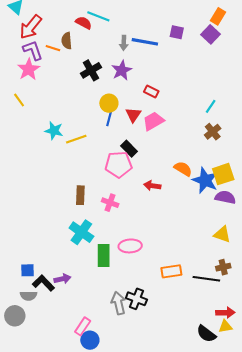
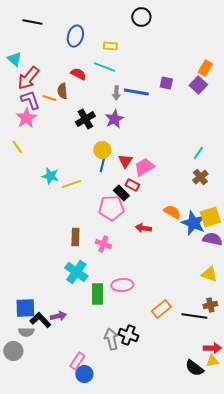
cyan line: (98, 16) -> (104, 67), moved
red rectangle: (151, 92) -> (132, 185), moved
blue square: (28, 270) -> (25, 308), size x1.5
orange rectangle: (171, 271) -> (161, 309), turned -30

